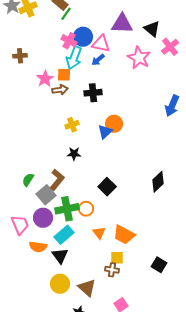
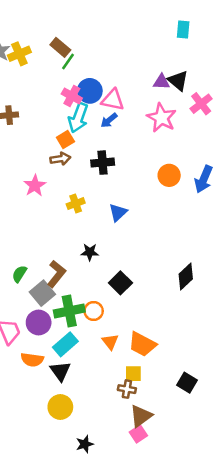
purple triangle: (122, 24) -> (161, 82), moved, size x0.6
orange square: (64, 75) -> (65, 140), turned -32
pink star: (45, 79) -> (35, 186), moved
orange circle: (114, 124) -> (169, 175), moved
black star: (74, 154) -> (90, 252), moved
brown triangle: (87, 288) -> (141, 416), moved, turned 42

